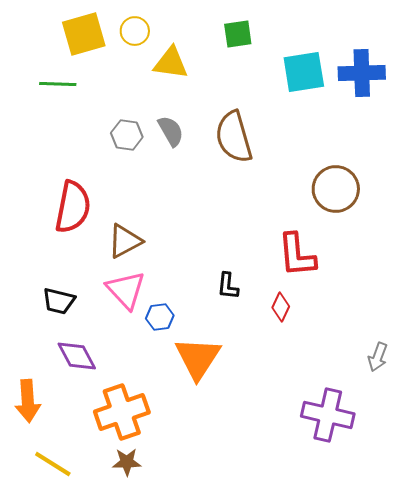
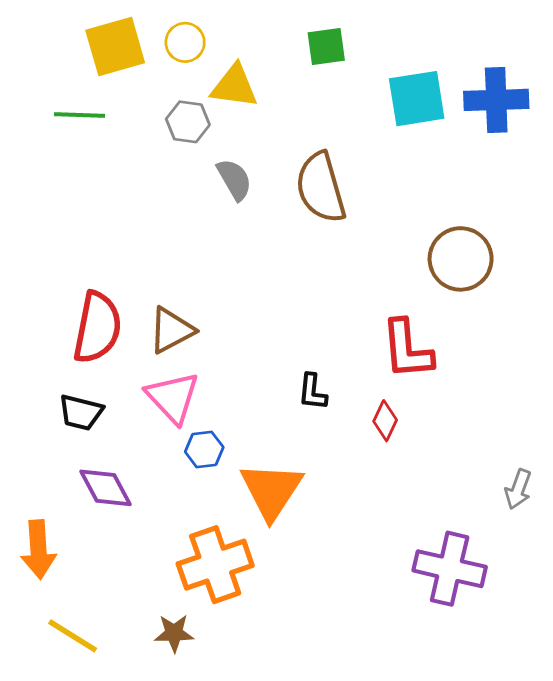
gray hexagon: (127, 135) -> (188, 122), moved
red semicircle: (73, 207) -> (97, 327), moved
blue hexagon: (160, 317) -> (204, 449), moved
orange cross: (122, 412) -> (215, 565), moved

